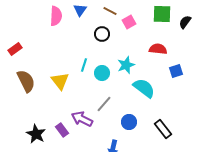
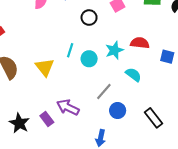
red semicircle: (158, 49) -> (140, 43), moved
blue square: (176, 71) -> (167, 57), turned 32
cyan semicircle: (144, 88) -> (133, 75), size x0.7
gray line: (104, 104) -> (104, 91), moved

